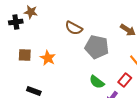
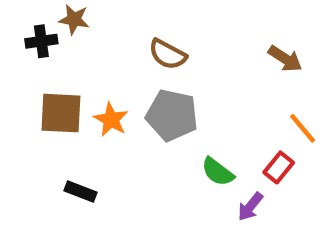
gray pentagon: (97, 47) -> (172, 115), moved
brown square: (25, 55) -> (61, 113), size x1.5

